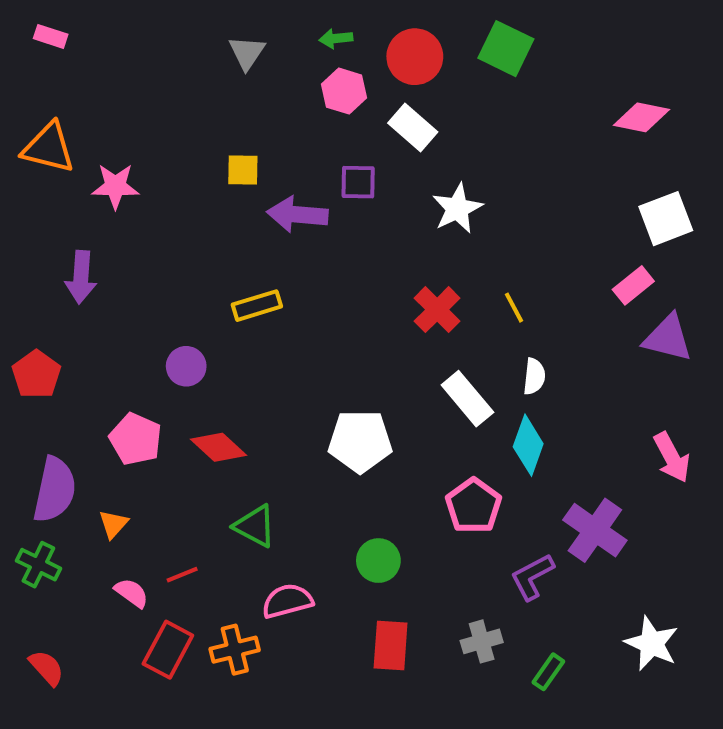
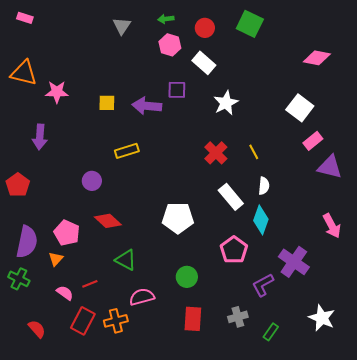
red circle: (415, 57) -> (205, 28), size x0.7
yellow square: (243, 170) -> (107, 103), moved
white square: (666, 219) -> (300, 108), moved, turned -32
pink pentagon: (136, 439) -> (67, 233), moved
red semicircle: (47, 668) -> (37, 329), moved

